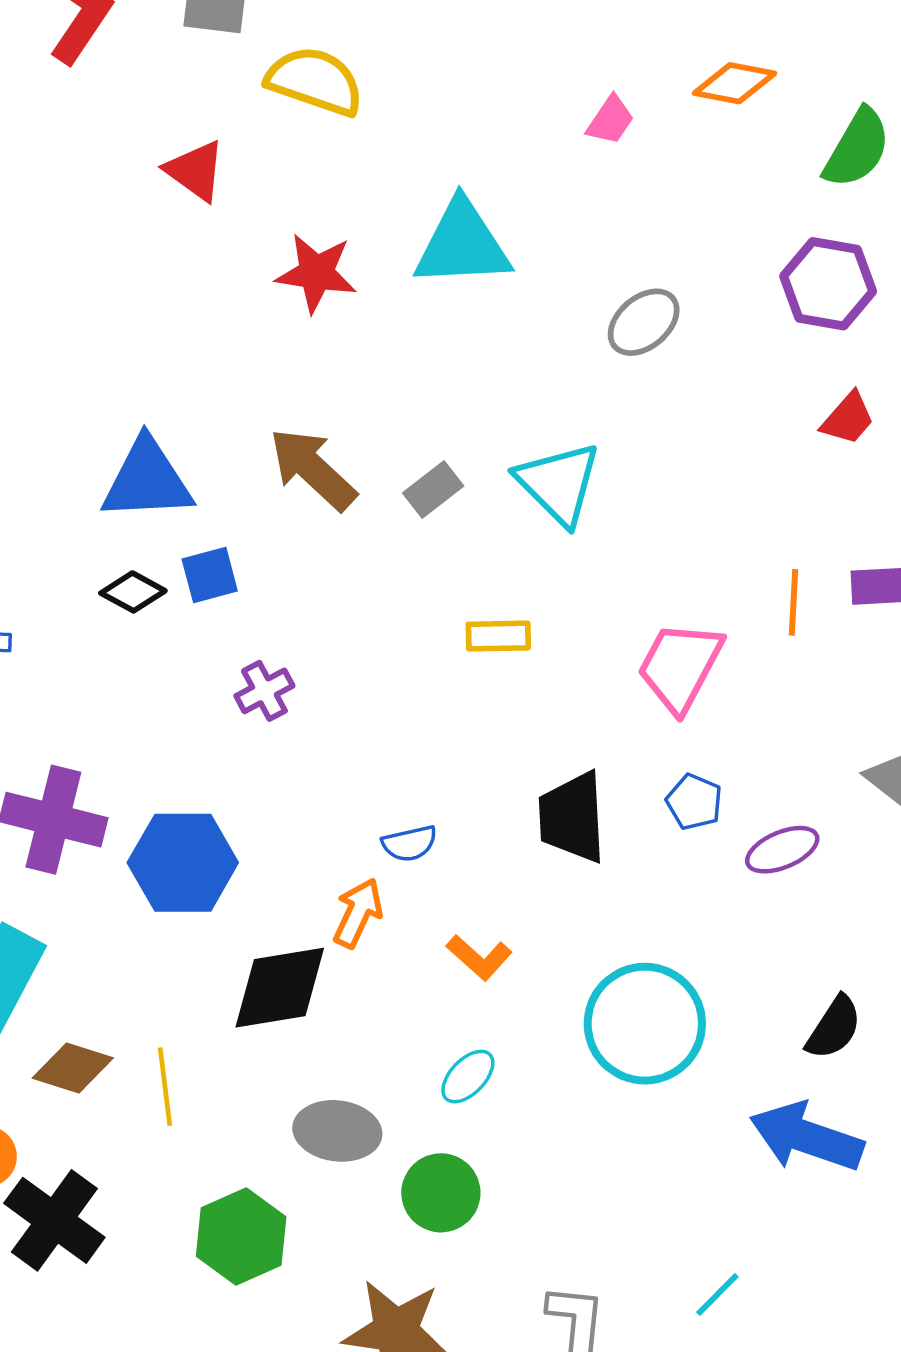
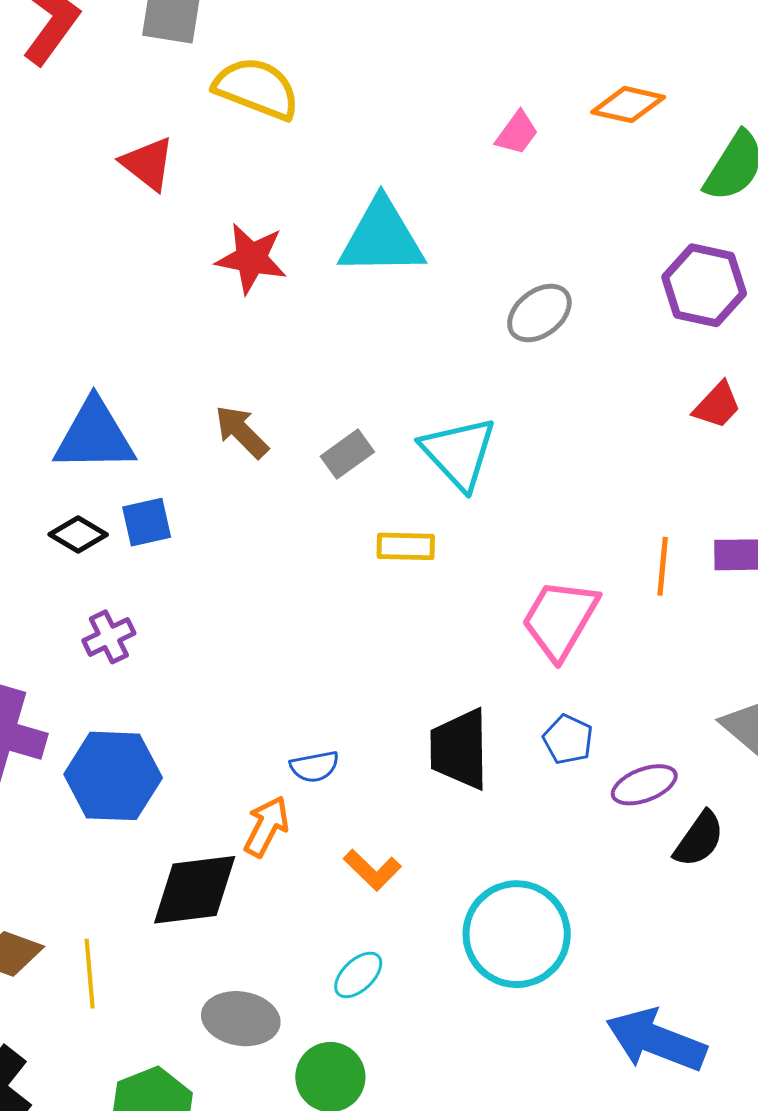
brown arrow: (313, 469) -> (241, 432), size x0.7
yellow rectangle: (498, 636) -> (406, 546), moved
purple cross: (264, 691) -> (109, 637), moved
black semicircle: (834, 1028) -> (699, 839), moved

